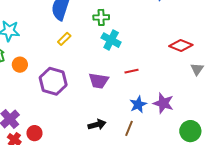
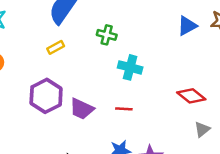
cyan cross: (111, 40) -> (130, 67), moved, turned -30
purple hexagon: (53, 81) -> (46, 96), moved

